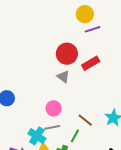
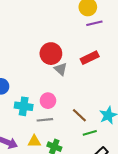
red circle: (67, 54) -> (51, 54), moved
cyan cross: (37, 136) -> (24, 106), moved, turned -30
green line: (75, 136) -> (90, 133), moved, turned 40

